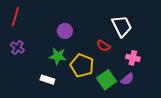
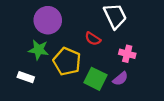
purple circle: (65, 31) -> (48, 20), size x1.5
green square: (106, 80) -> (96, 79), turned -30

